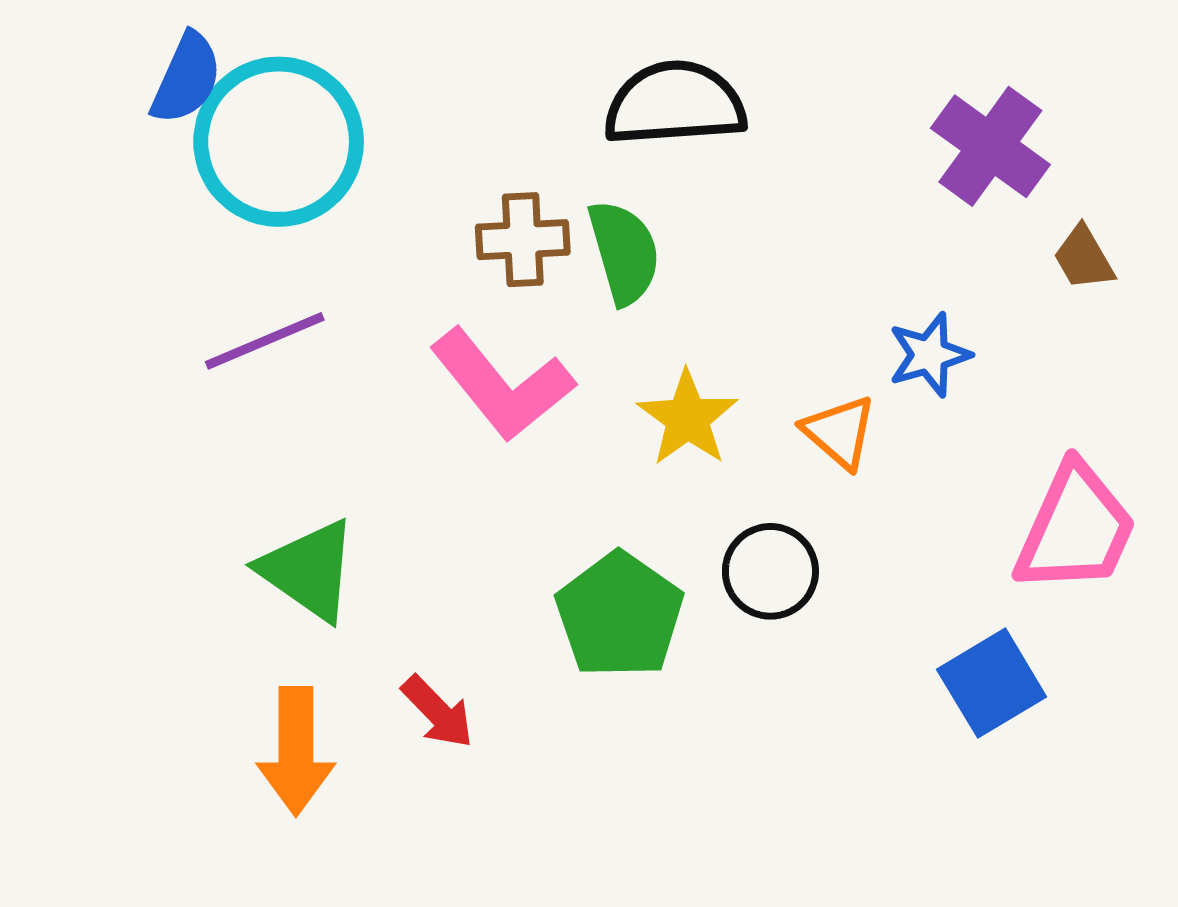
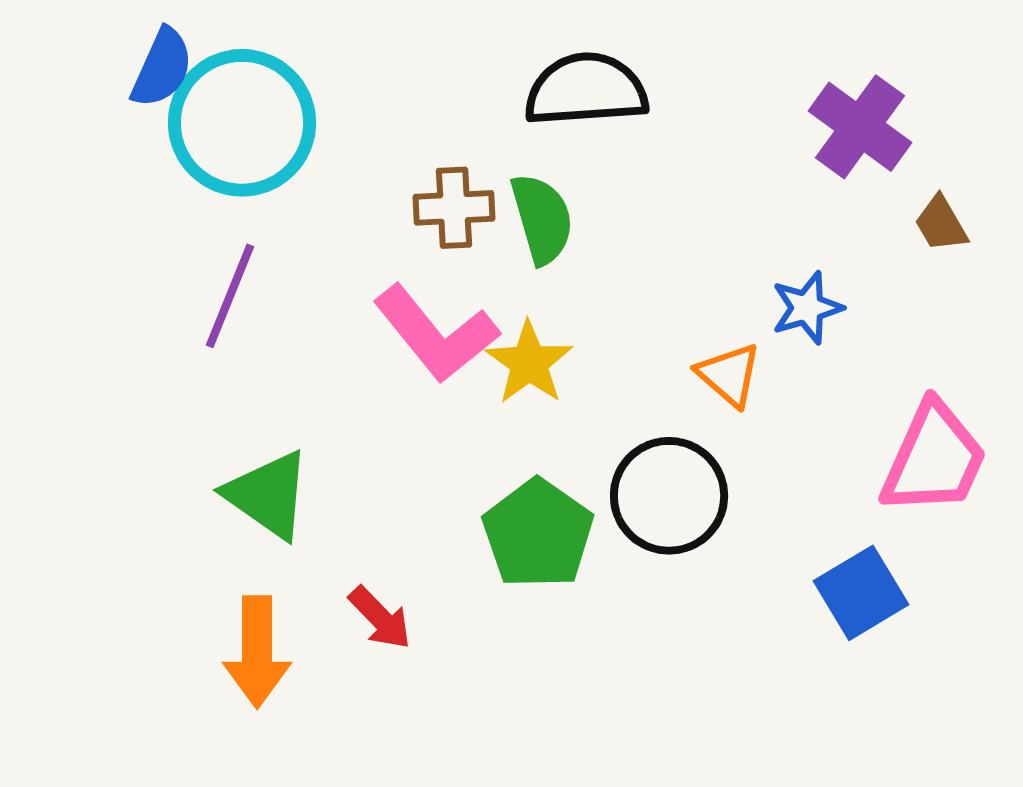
purple line: (265, 341) -> (230, 296), turned -45
yellow star: (687, 418) -> (529, 363), moved
black circle: (770, 571) -> (669, 496), size x1.4

